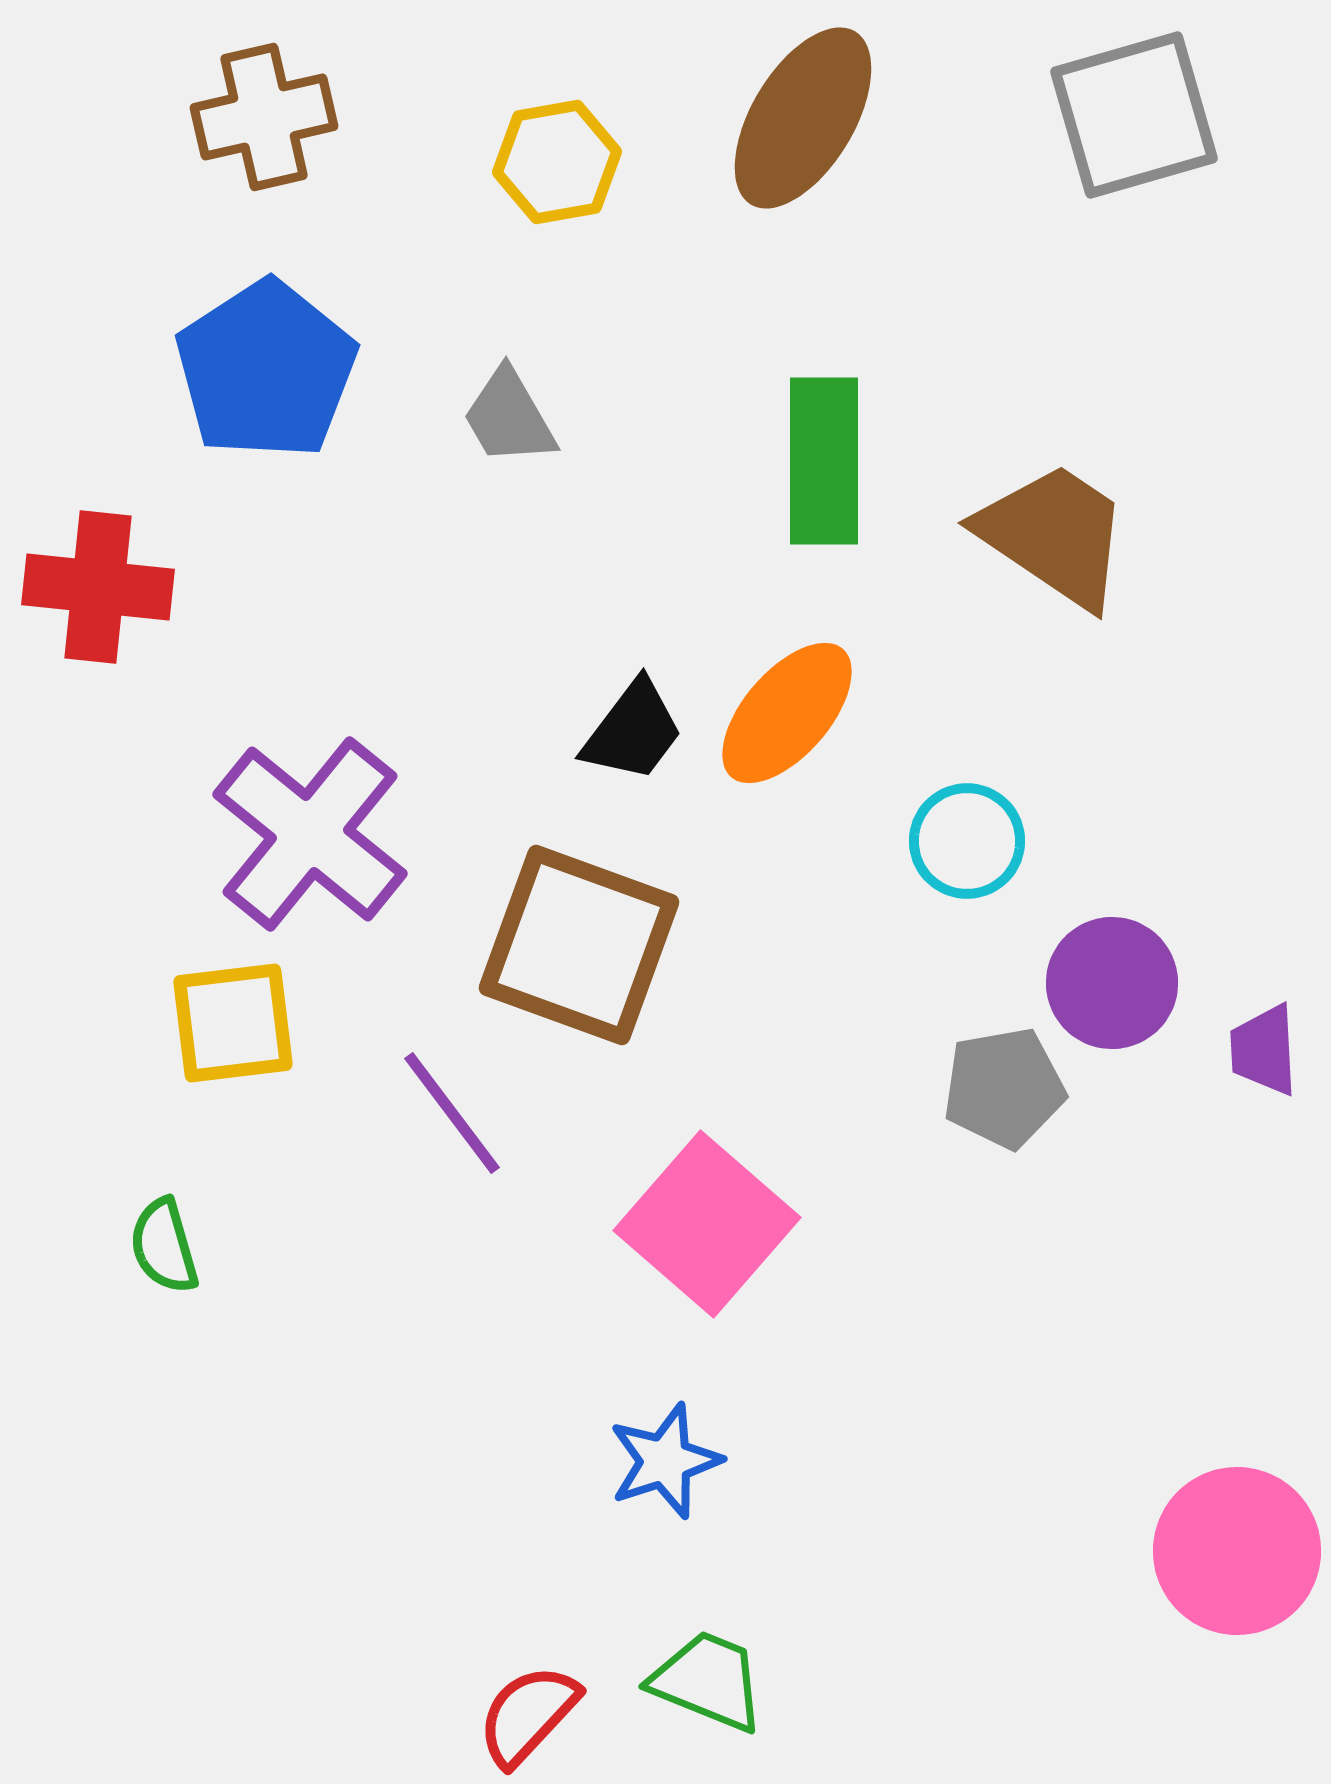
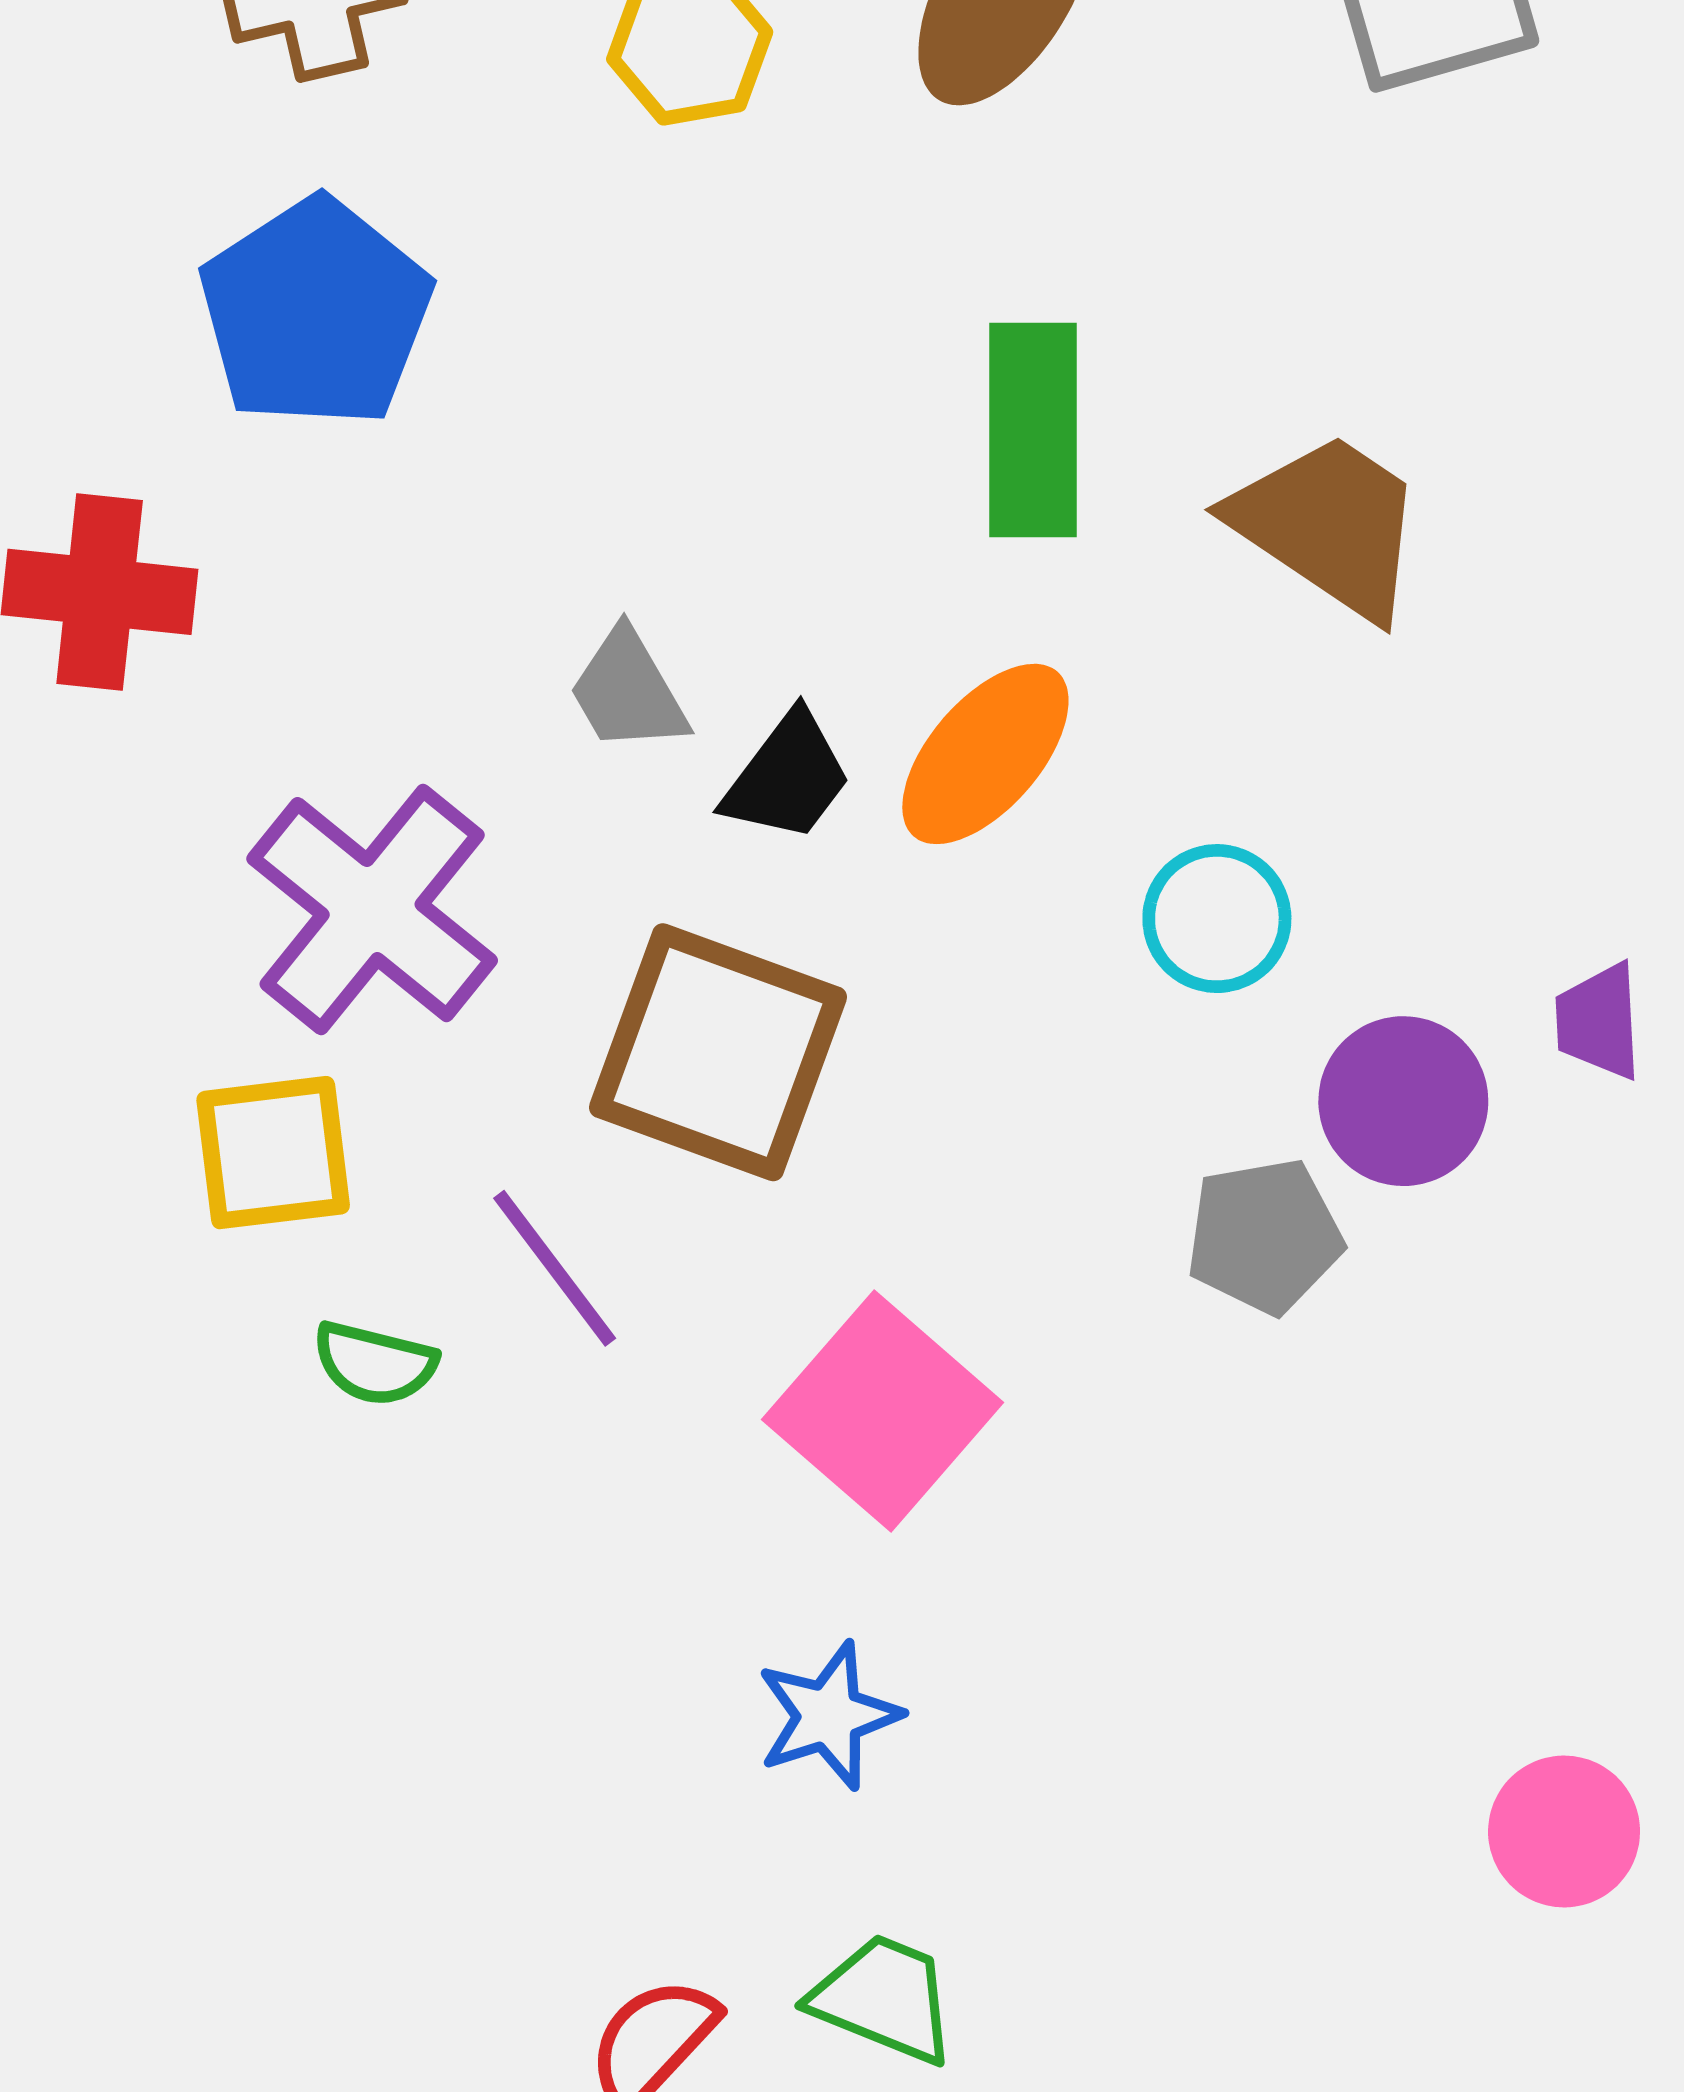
gray trapezoid: (509, 417) -> (628, 691), moved
purple trapezoid: (1264, 1050) -> (1599, 1021), moved
green semicircle: (164, 1246) -> (375, 1363), moved, turned -60
pink circle: (1237, 1551) -> (1564, 1831), size x0.7

